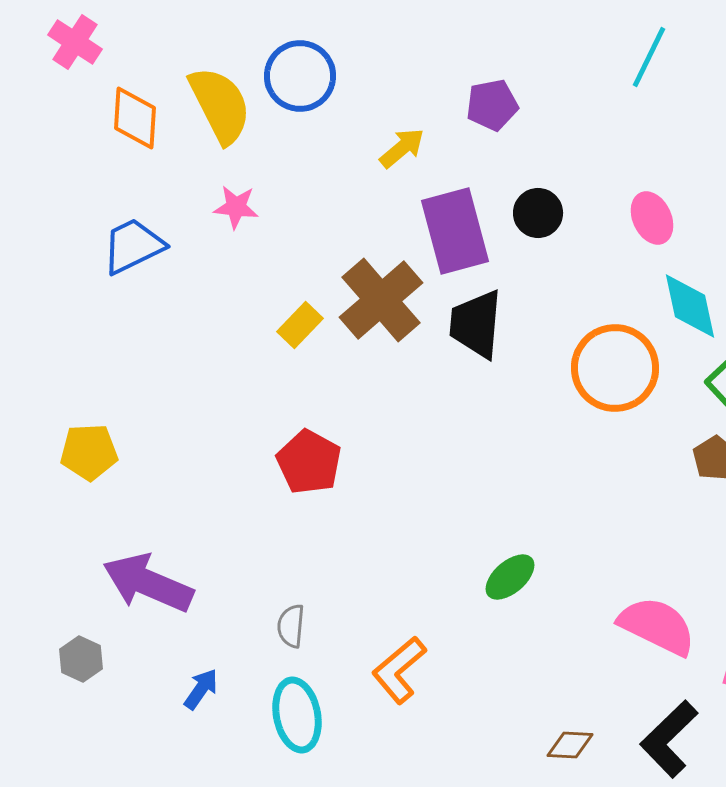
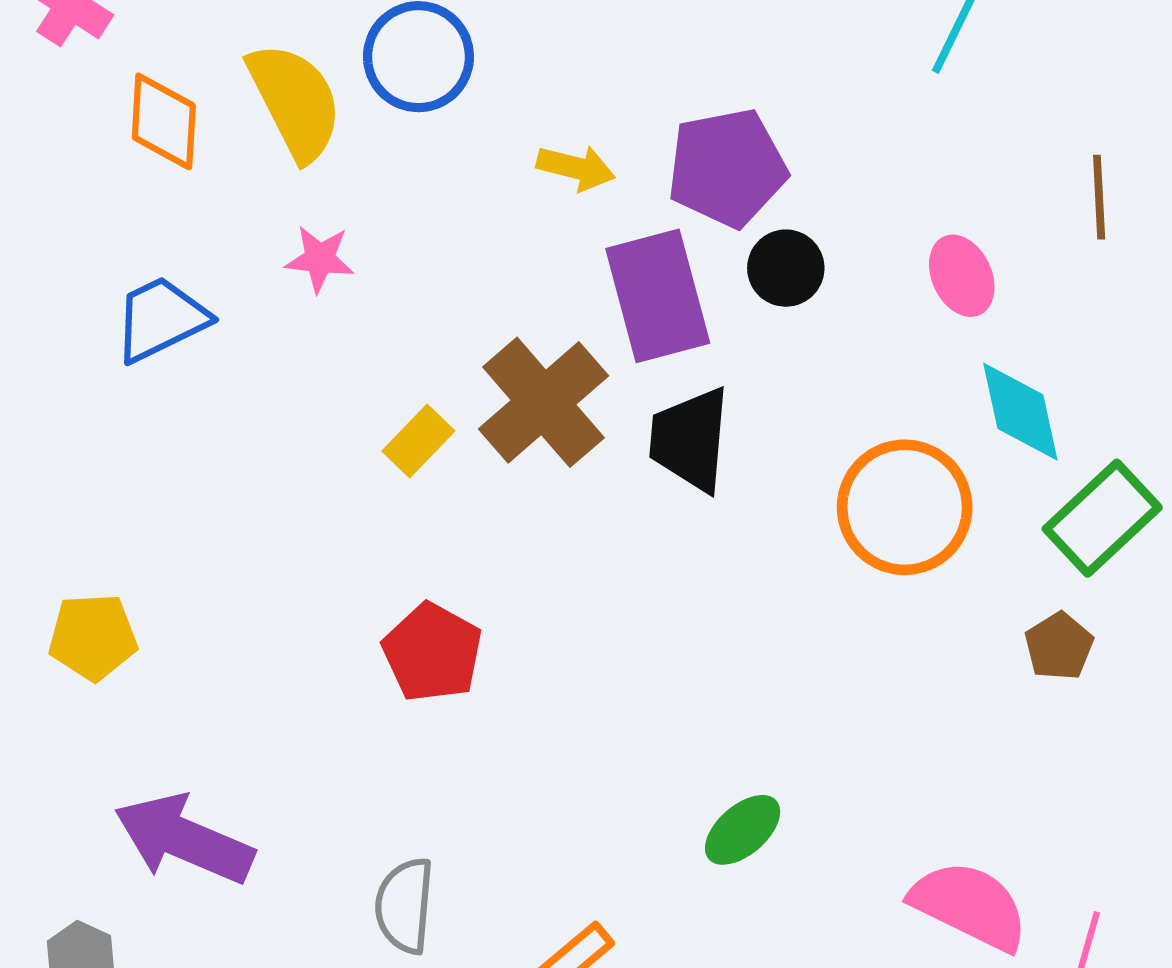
purple pentagon: (492, 105) -> (727, 168), moved, size x1.5
yellow arrow: (402, 148) -> (576, 168), turned 54
gray semicircle: (291, 626) -> (405, 906), size x1.4

